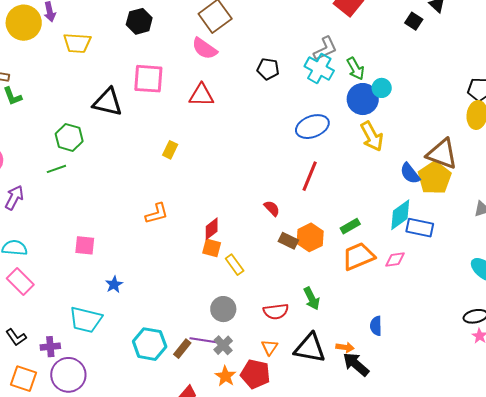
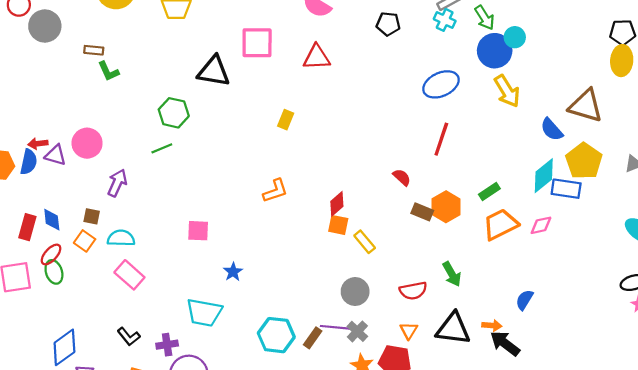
cyan cross: (319, 68) -> (445, 20), size x0.7
yellow pentagon: (435, 178) -> (584, 161), moved
blue semicircle: (376, 326) -> (524, 300), turned 36

